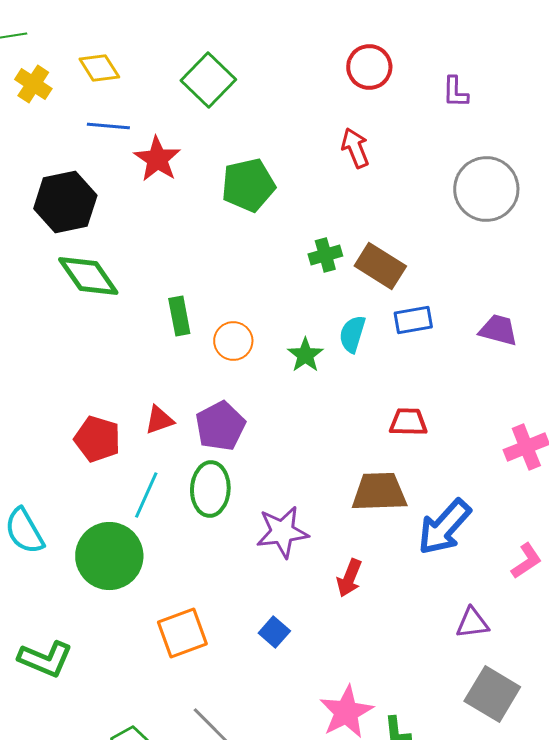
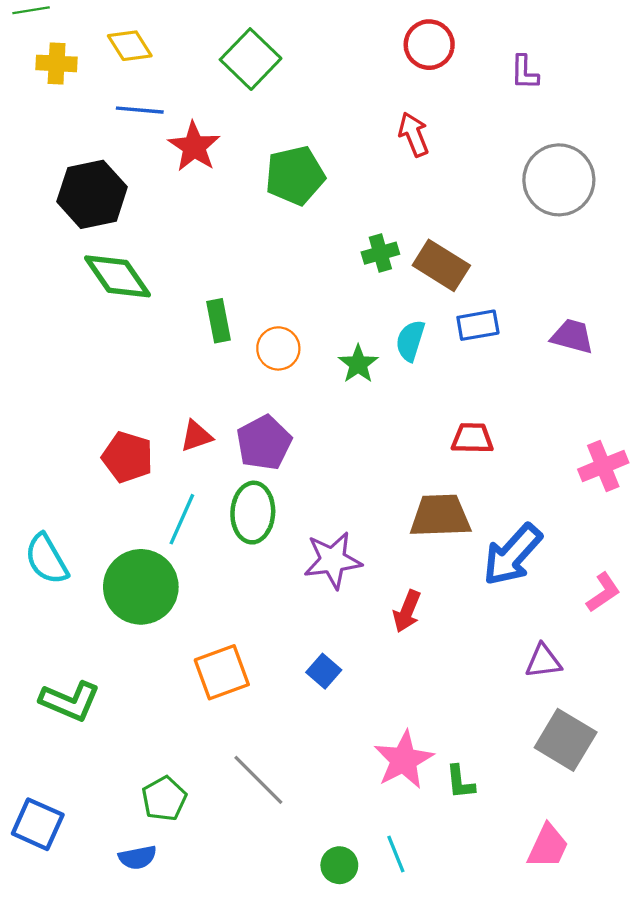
yellow cross: (33, 84) -> (57, 63), turned -30

